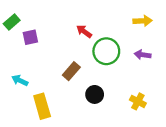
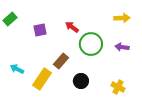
purple square: (30, 37) -> (40, 30), moved
yellow rectangle: (42, 106) -> (42, 79), moved, turned 50

